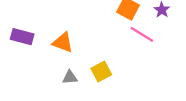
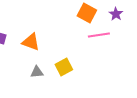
pink line: (142, 34) -> (99, 35), turned -40

